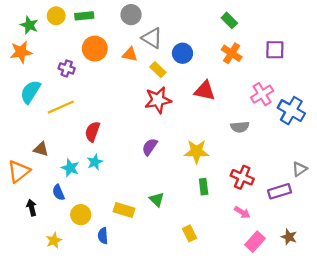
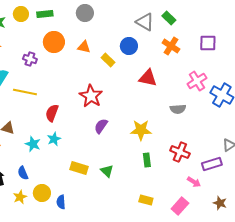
gray triangle: (152, 38) -> (145, 22), moved
red star: (158, 100) -> (91, 96), moved, turned -30
yellow line: (61, 107) -> (25, 92), turned 35
blue semicircle: (58, 192) -> (23, 173), moved
yellow rectangle: (124, 210) -> (79, 168), moved
pink arrow: (242, 212) -> (194, 182), moved
yellow circle: (81, 215) -> (42, 193), moved
yellow rectangle: (190, 233) -> (146, 200), moved, turned -48
yellow star: (54, 240) -> (20, 197), moved
pink rectangle: (255, 242) -> (180, 206), moved

